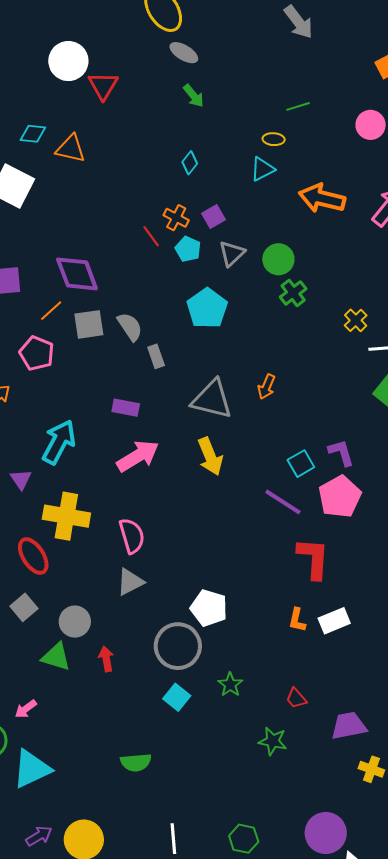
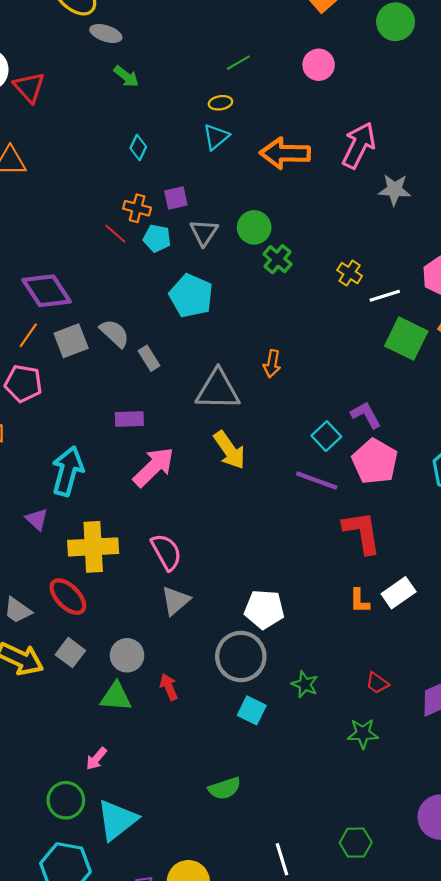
purple square: (213, 216) -> (176, 198), turned 30

